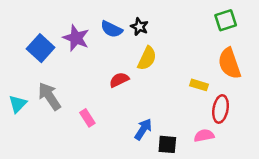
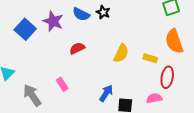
yellow semicircle: (147, 58) -> (121, 53), moved
red semicircle: (119, 80) -> (77, 48), moved
gray arrow: (49, 96) -> (32, 95), moved

